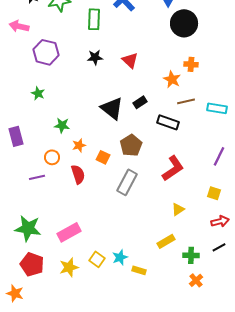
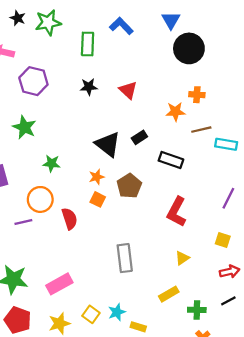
orange star: (172, 79) -> (175, 112), turned -30
green star: (38, 93) -> (24, 127), size x1.5
brown line: (186, 101) -> (201, 130), moved
orange star: (79, 145) -> (97, 177), moved
orange circle: (52, 157) -> (40, 199), size x1.5
red L-shape: (173, 168) -> (177, 212), turned 152
gray rectangle: (127, 182) -> (125, 258), moved, turned -35

